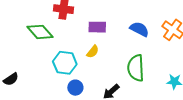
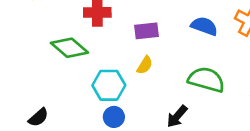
green semicircle: (136, 68) -> (206, 80), turned 116
blue circle: (75, 88) -> (114, 117), moved

